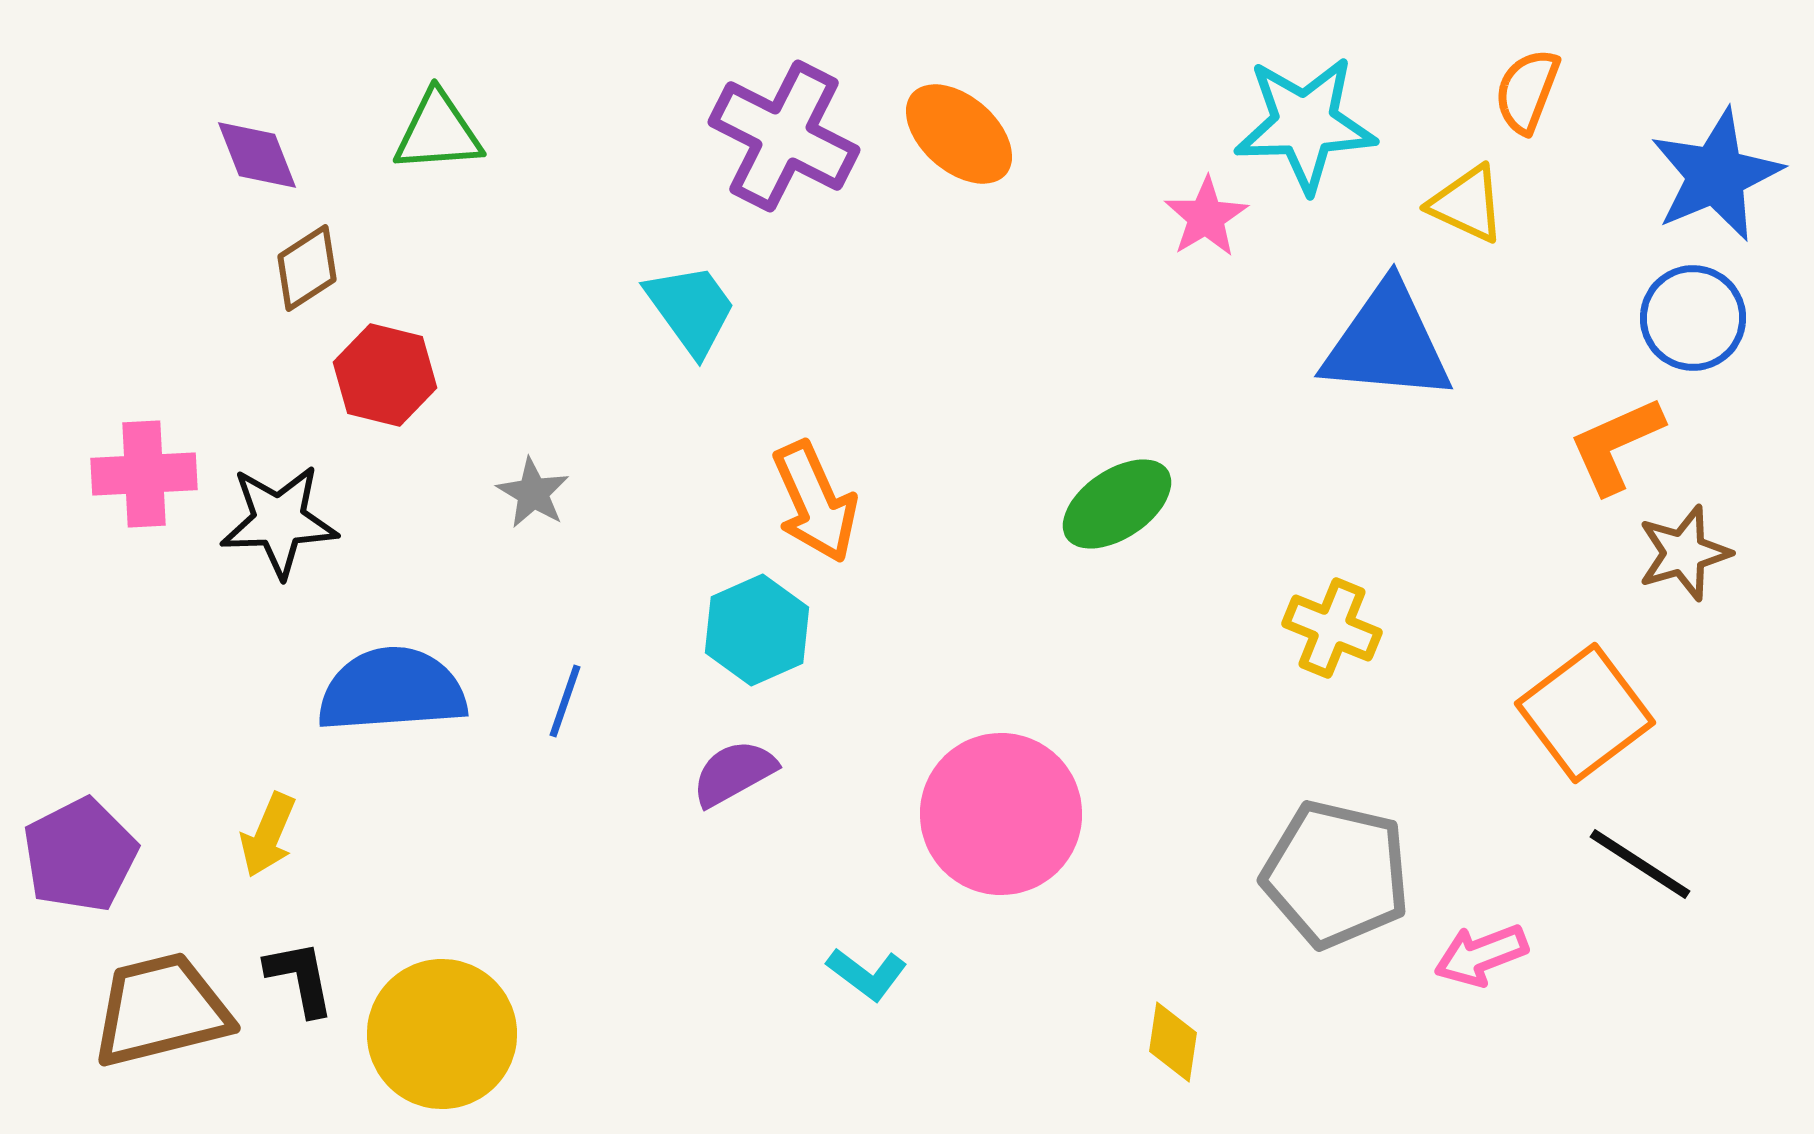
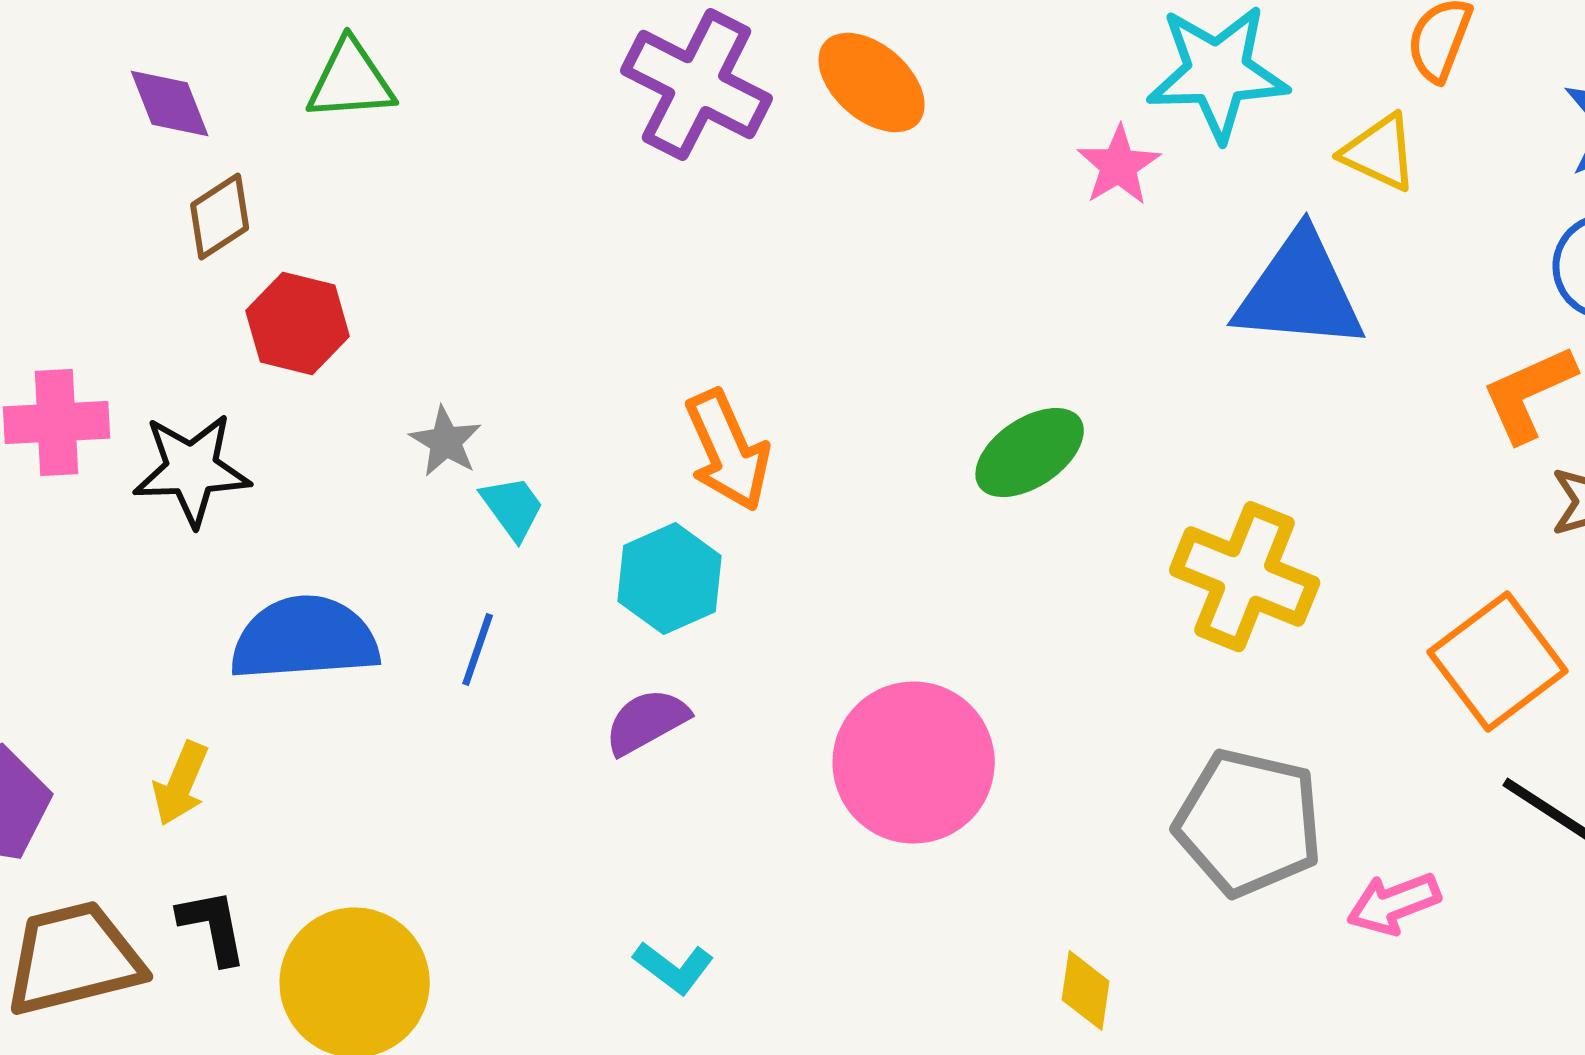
cyan trapezoid: (691, 309) -> (513, 508), moved, size x0.7
yellow cross: (1332, 628) -> (1245, 577), size x1.5
cyan L-shape: (867, 974) -> (674, 968), moved

